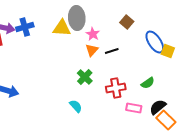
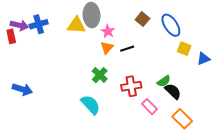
blue ellipse: (155, 42) -> (171, 25), moved
cyan semicircle: (76, 106) -> (91, 105), size x1.5
black semicircle: (158, 107) -> (173, 91), moved, turned 84
pink rectangle: (134, 108) -> (150, 107), turned 35

